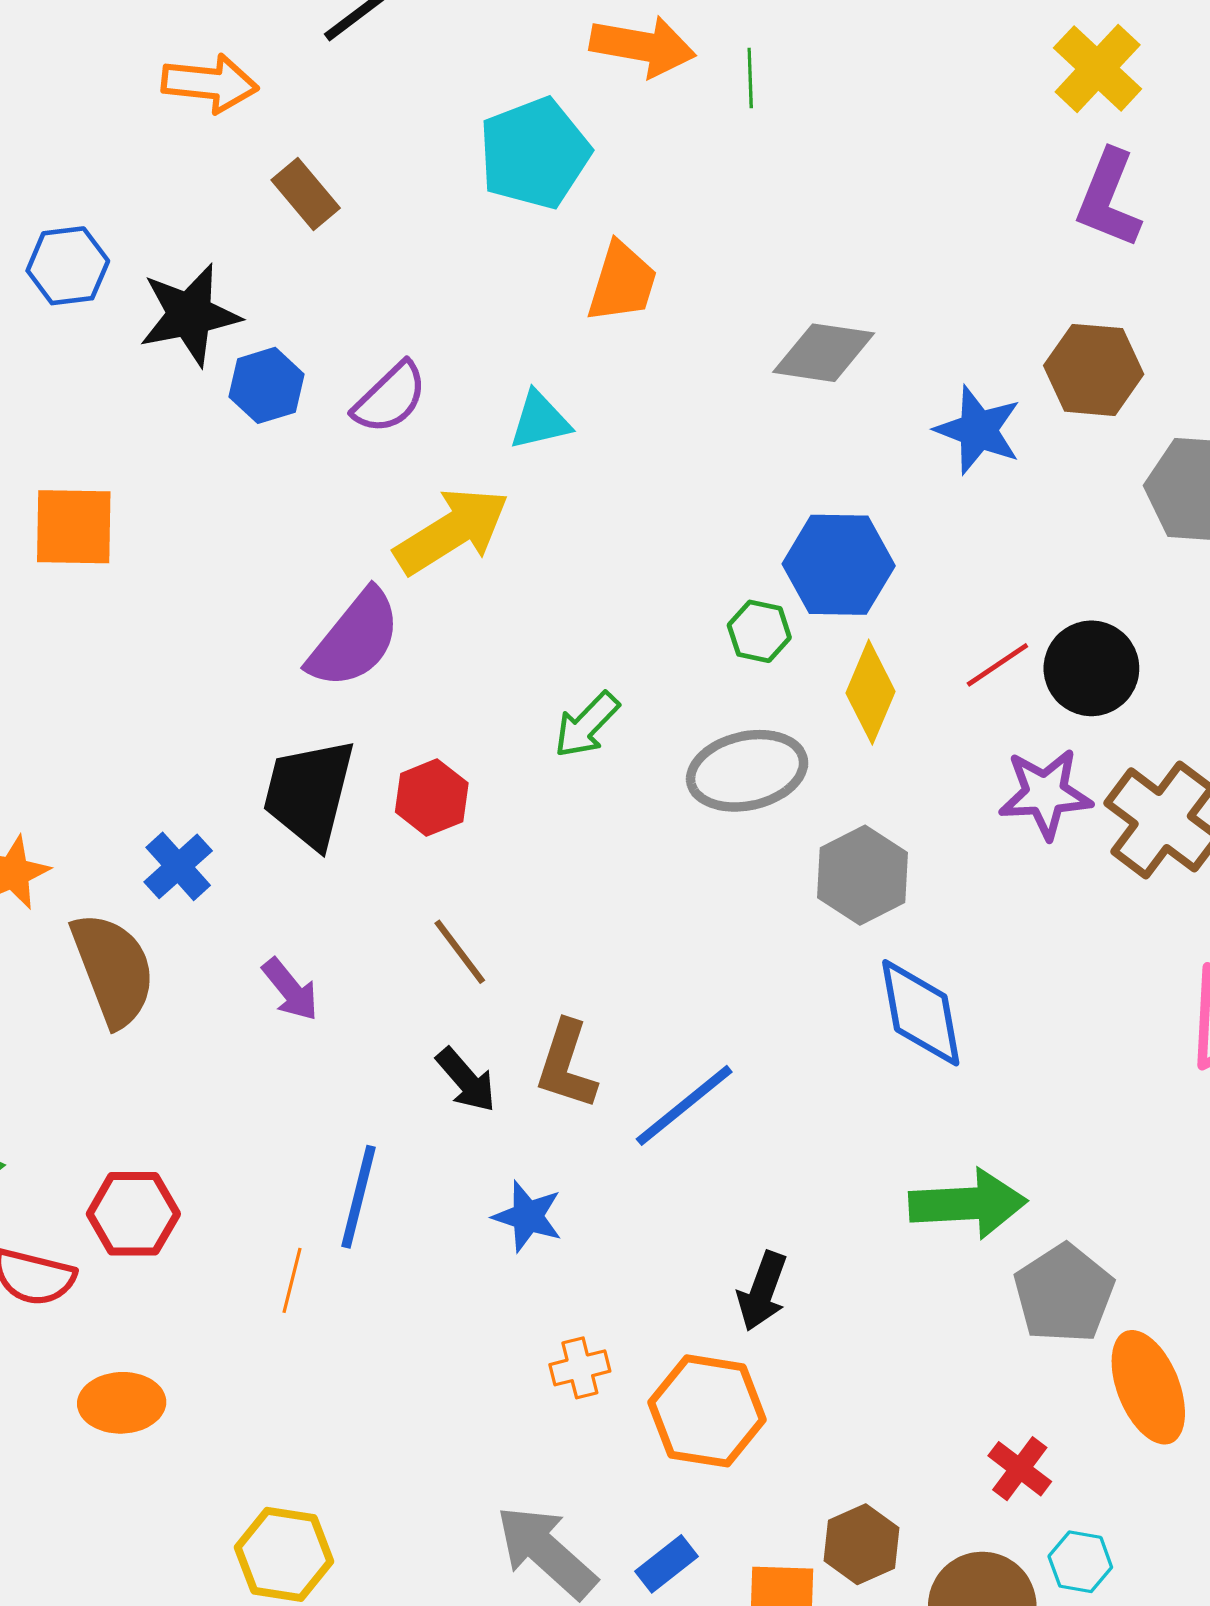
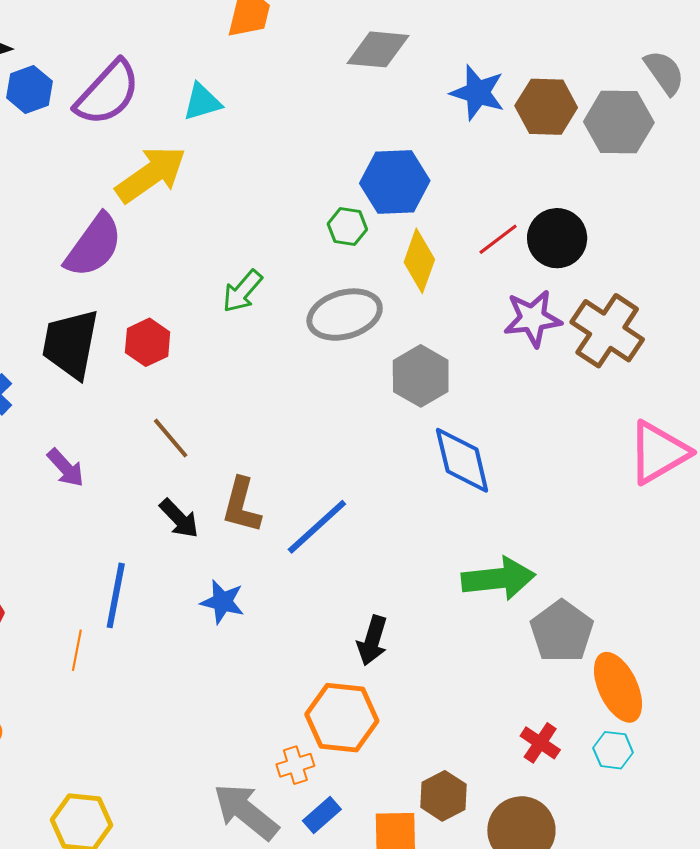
brown hexagon: (1094, 370) -> (546, 107), moved
purple semicircle: (390, 398) -> (107, 93), size x1.4
orange cross: (580, 1368) -> (295, 765), moved
cyan hexagon: (1080, 1562) -> (613, 750), moved

